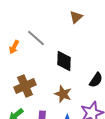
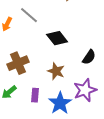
black diamond: (64, 61) -> (57, 38), turned -40

